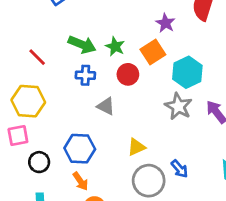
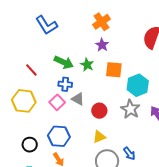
purple star: (165, 23) -> (102, 45), moved
orange square: (153, 52) -> (114, 70), turned 36
red circle: (128, 74) -> (99, 111), moved
gray triangle: (106, 106) -> (78, 99), moved
pink square: (18, 135) -> (57, 102), moved, turned -35

